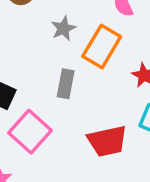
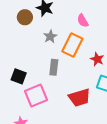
pink square: (30, 132) -> (36, 95), turned 30

